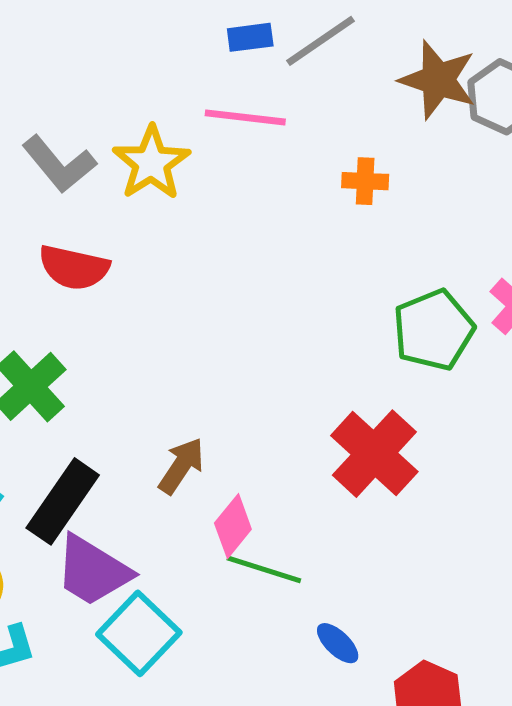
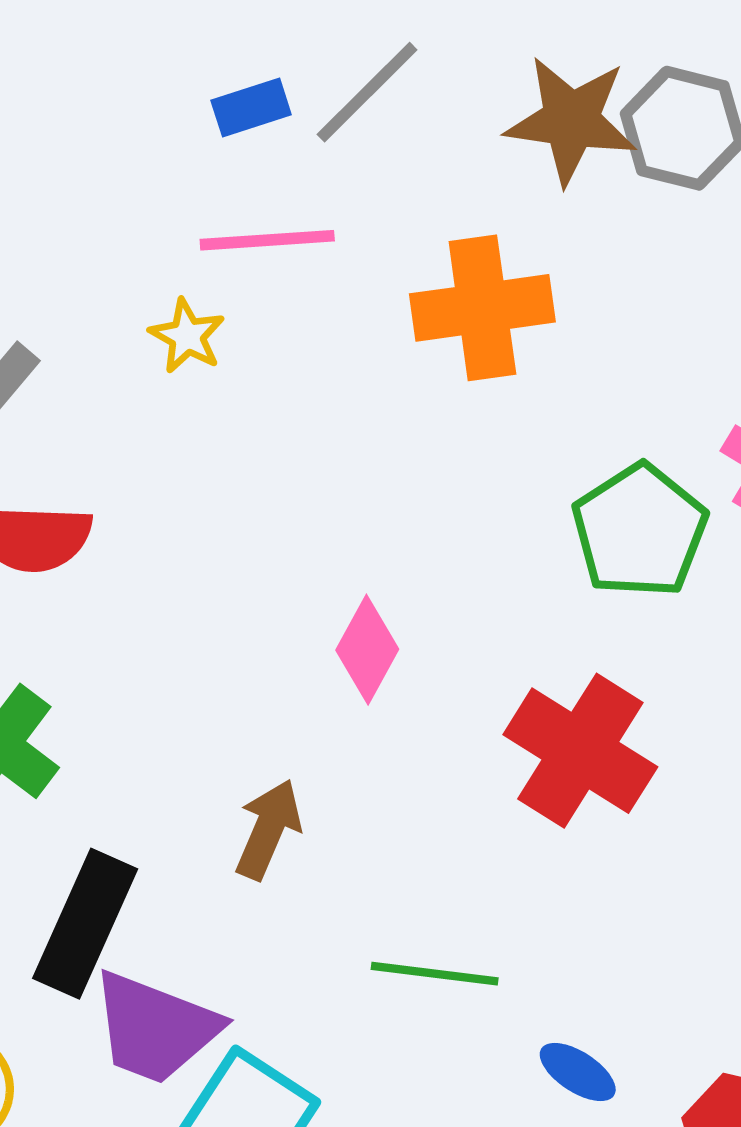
yellow star: (151, 163) -> (187, 336), moved, size x0.6
orange cross: (365, 181) -> (482, 308), size x1.8
pink diamond: (233, 526) -> (367, 650), moved

